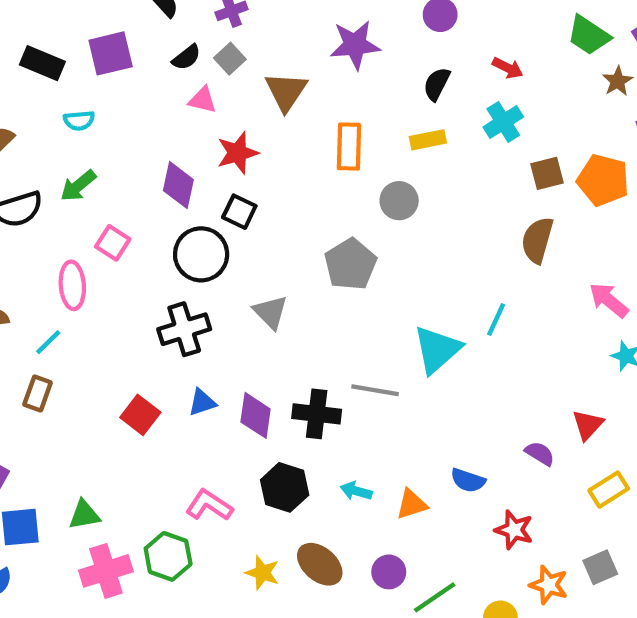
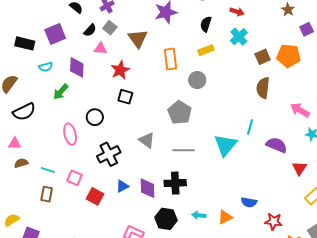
purple diamond: (178, 185) -> (77, 67), moved
green arrow: (78, 186) -> (61, 92), moved
pink square: (113, 243) -> (75, 178), moved
black circle: (201, 254) -> (95, 117), moved, size x0.7
pink ellipse: (72, 285) -> (70, 134), moved
cyan line: (48, 342) -> (48, 170), turned 72
gray line: (375, 390) -> (184, 150), moved
purple semicircle: (540, 454) -> (277, 145), moved, size x1.5

